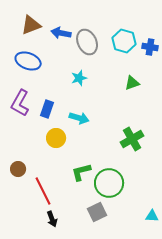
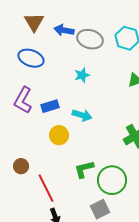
brown triangle: (31, 25) -> (34, 22), turned -40
gray ellipse: (87, 42) -> (90, 39), turned -50
blue rectangle: (47, 109) -> (50, 106), turned 54

